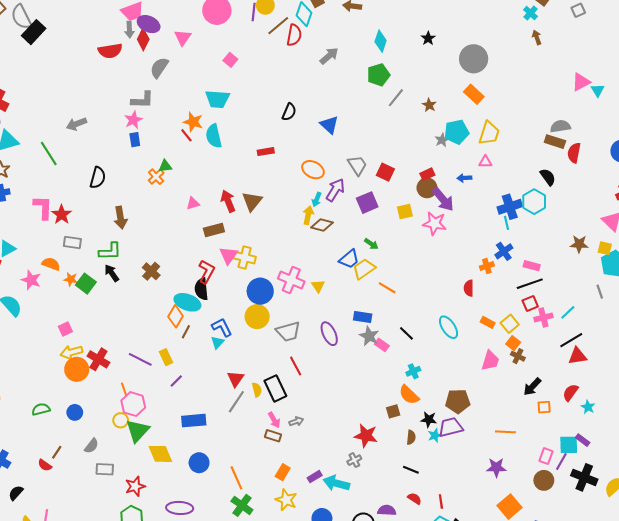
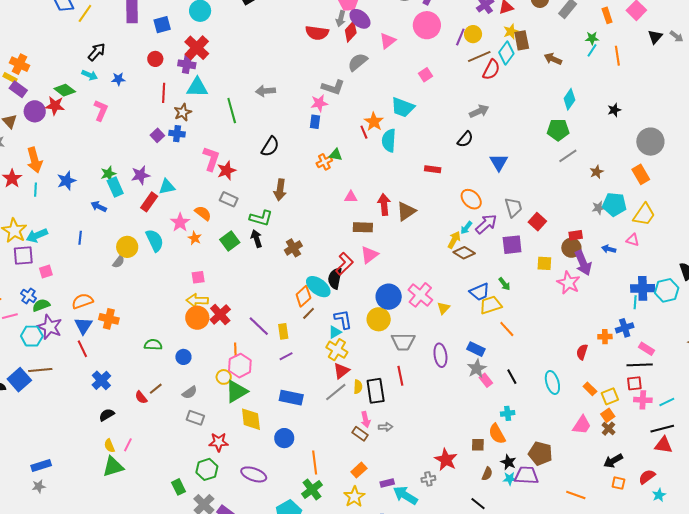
gray arrow: (329, 56) -> (479, 111), moved
yellow cross: (245, 258) -> (337, 350), moved
orange star: (71, 279) -> (195, 238), moved

